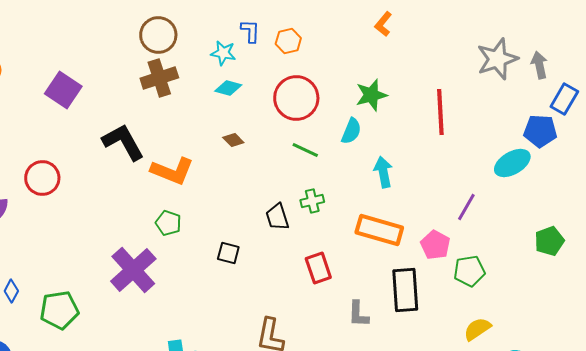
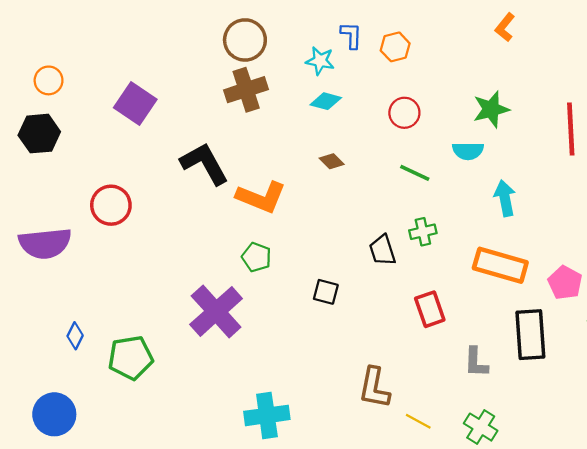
red circle: (296, 98) -> (404, 113), size x0.6
cyan semicircle: (351, 131) -> (468, 151), turned 68

